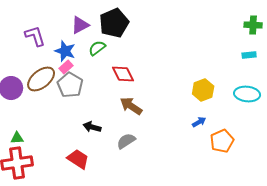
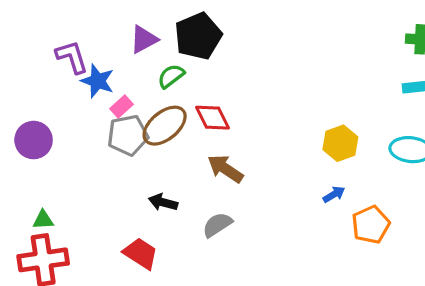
blue star: (65, 51) -> (97, 81), moved
brown ellipse: (41, 79) -> (165, 126), moved
gray pentagon: (70, 85) -> (128, 135), turned 30

